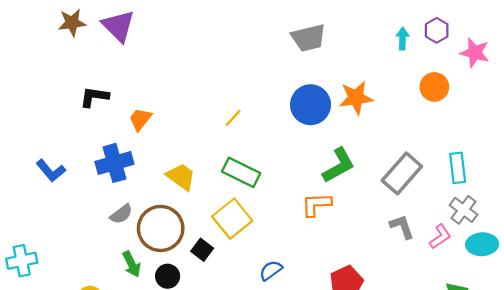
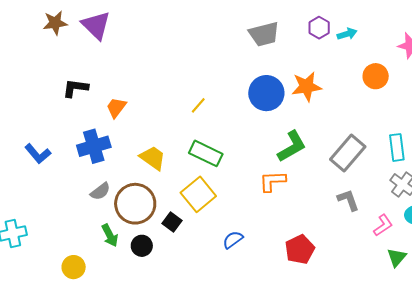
purple hexagon: (437, 30) -> (319, 28), moved
cyan arrow: (403, 39) -> (347, 34), turned 72
pink L-shape: (440, 237) -> (383, 225), moved

